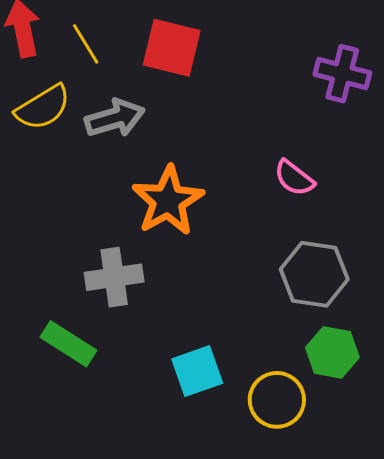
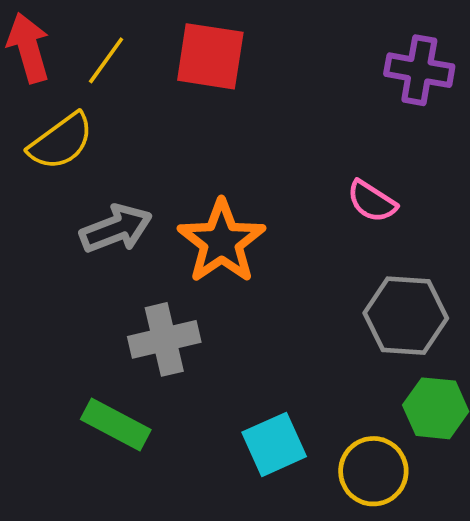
yellow line: (86, 44) -> (106, 60), turned 72
gray arrow: (115, 118) -> (116, 229), moved

